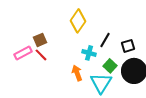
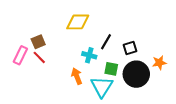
yellow diamond: (78, 21) -> (78, 22), turned 55
pink rectangle: (23, 53) -> (20, 55), turned -36
green square: (110, 66) -> (111, 69), turned -32

